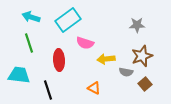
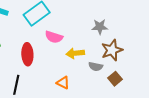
gray star: (137, 25) -> (100, 27), moved
black line: (48, 90) -> (16, 85), turned 30

